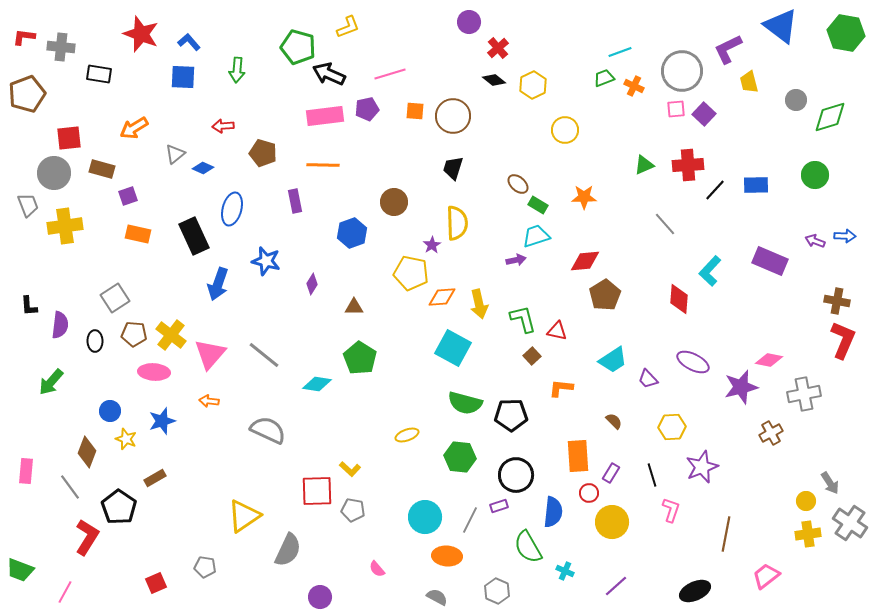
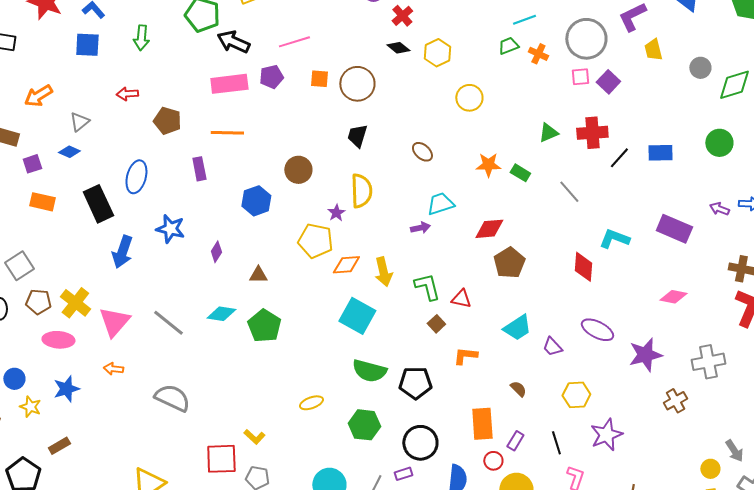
blue diamond: (203, 168) -> (69, 152), moved
green rectangle: (538, 205) -> (520, 173), moved
cyan L-shape: (710, 271) -> (614, 239), turned 68
pink diamond: (769, 360) -> (673, 297), moved
cyan diamond: (317, 384) -> (221, 314), moved

